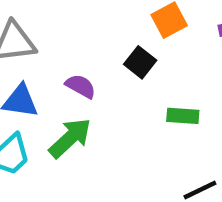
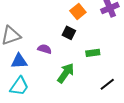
green arrow: (70, 138) -> (66, 73), moved

